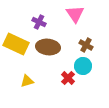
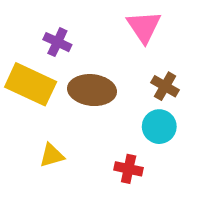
purple cross: (39, 22) -> (57, 42), moved
red cross: (68, 78) -> (129, 169), moved, turned -32

